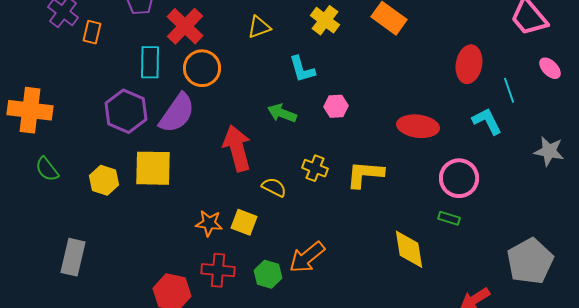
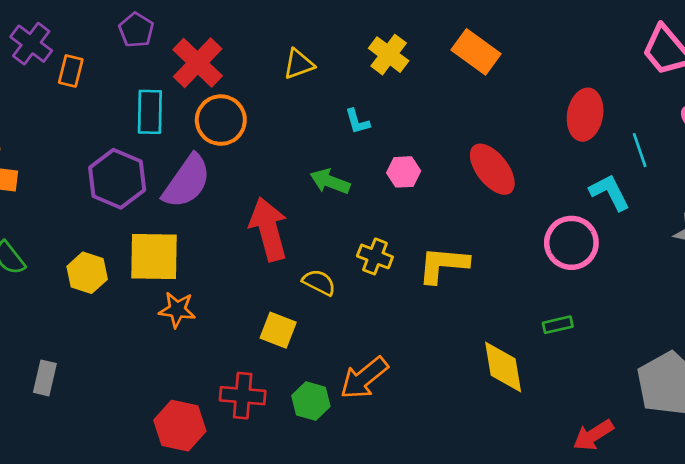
cyan L-shape: (302, 69) -> (357, 121), size x0.7
red ellipse: (418, 126) -> (492, 169), moved, turned 45
pink circle: (459, 178) -> (571, 243), moved
green rectangle: (449, 218) -> (558, 325), turned -30
orange star: (209, 223) -> (177, 310), moved
gray rectangle: (73, 257) -> (45, 378), size x0.7

